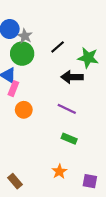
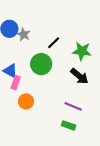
green circle: (22, 54) -> (41, 64), moved
black arrow: (72, 77) -> (79, 76), moved, turned -138
purple line: (67, 109) -> (73, 106), moved

